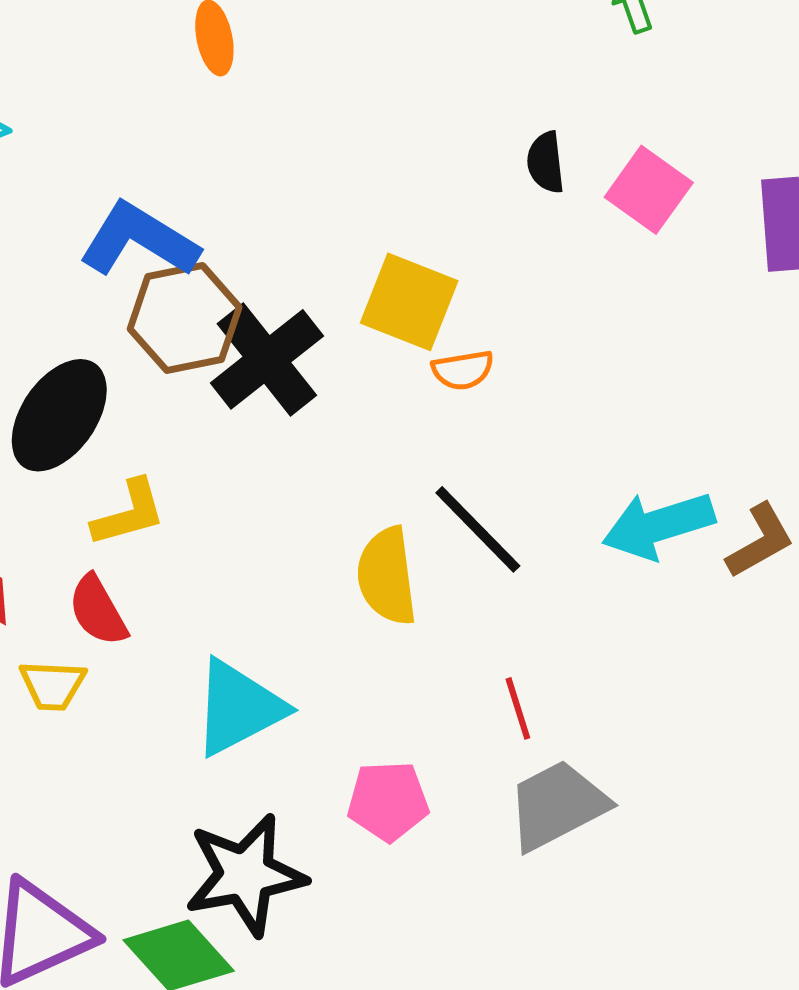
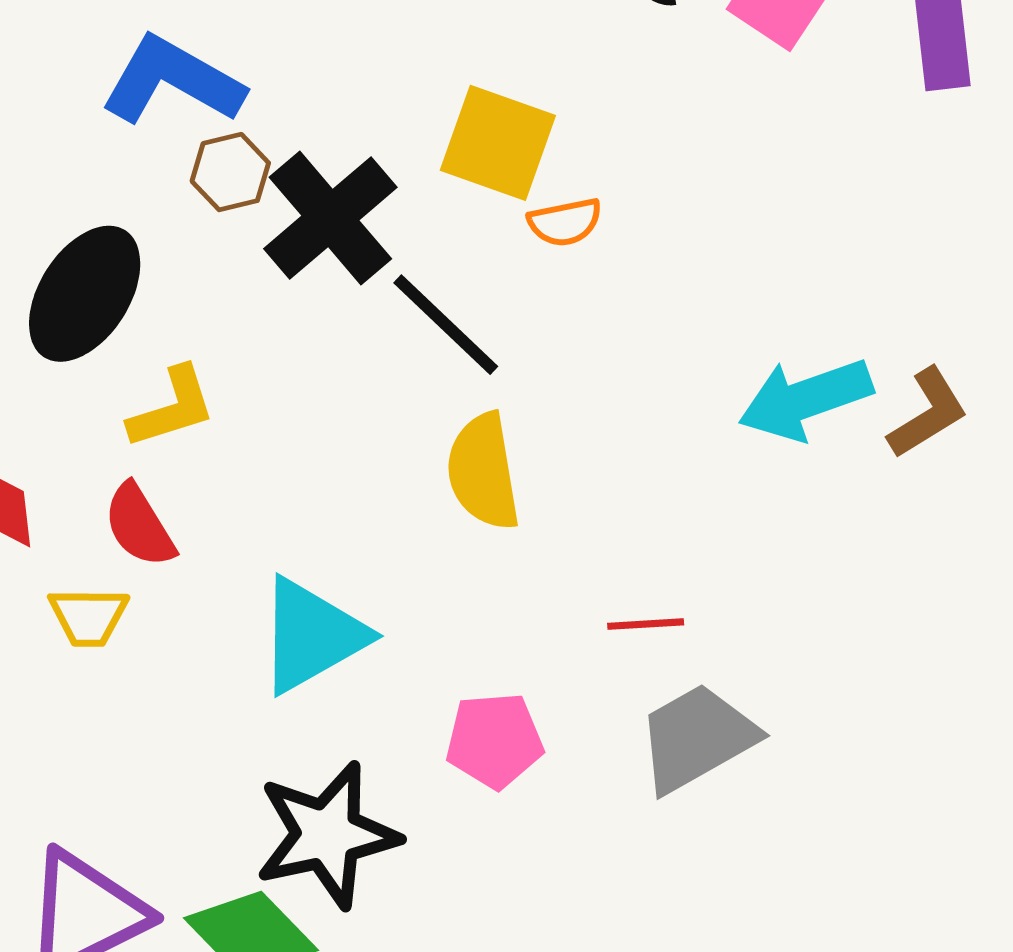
brown hexagon: (185, 318) -> (230, 172), size x0.6
black line: (478, 529) -> (446, 325), moved
red line: (518, 708) -> (646, 624), turned -74

